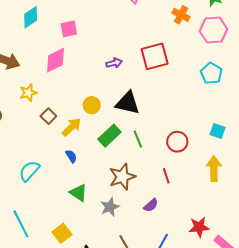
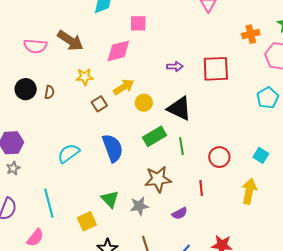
orange cross: (181, 15) -> (251, 34), turned 36
yellow arrow: (72, 127) -> (124, 87), moved
blue semicircle: (71, 156) -> (113, 148), size x2.0
green triangle: (78, 193) -> (110, 199), moved

